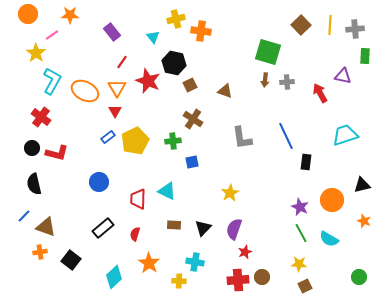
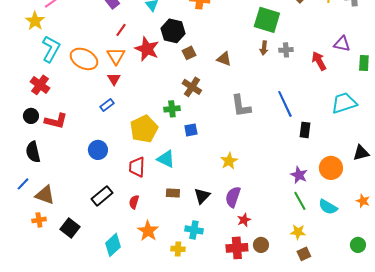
green rectangle: (365, 56) -> (364, 63), moved
yellow pentagon: (135, 141) -> (144, 129), moved
orange star: (364, 221) -> (363, 201), moved

